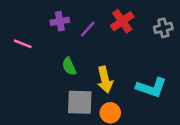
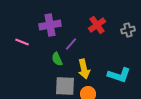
purple cross: (60, 21) -> (50, 25), size x1.5
purple line: (88, 29) -> (71, 44), moved

